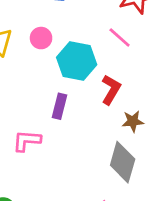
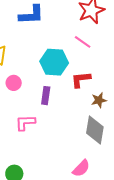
pink circle: (41, 38) -> (14, 83), moved
red L-shape: (111, 90) -> (81, 80), turned -120

